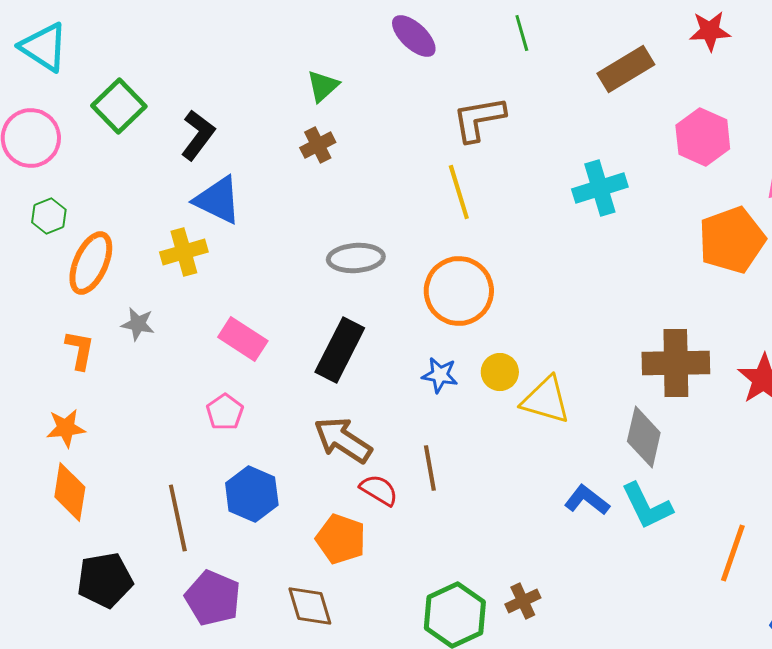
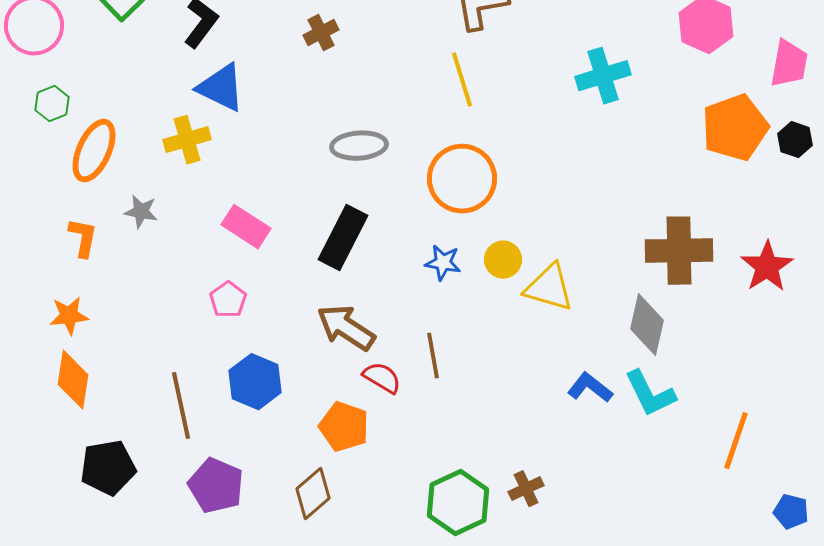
brown diamond: (310, 606) -> (313, 494), turned 66

